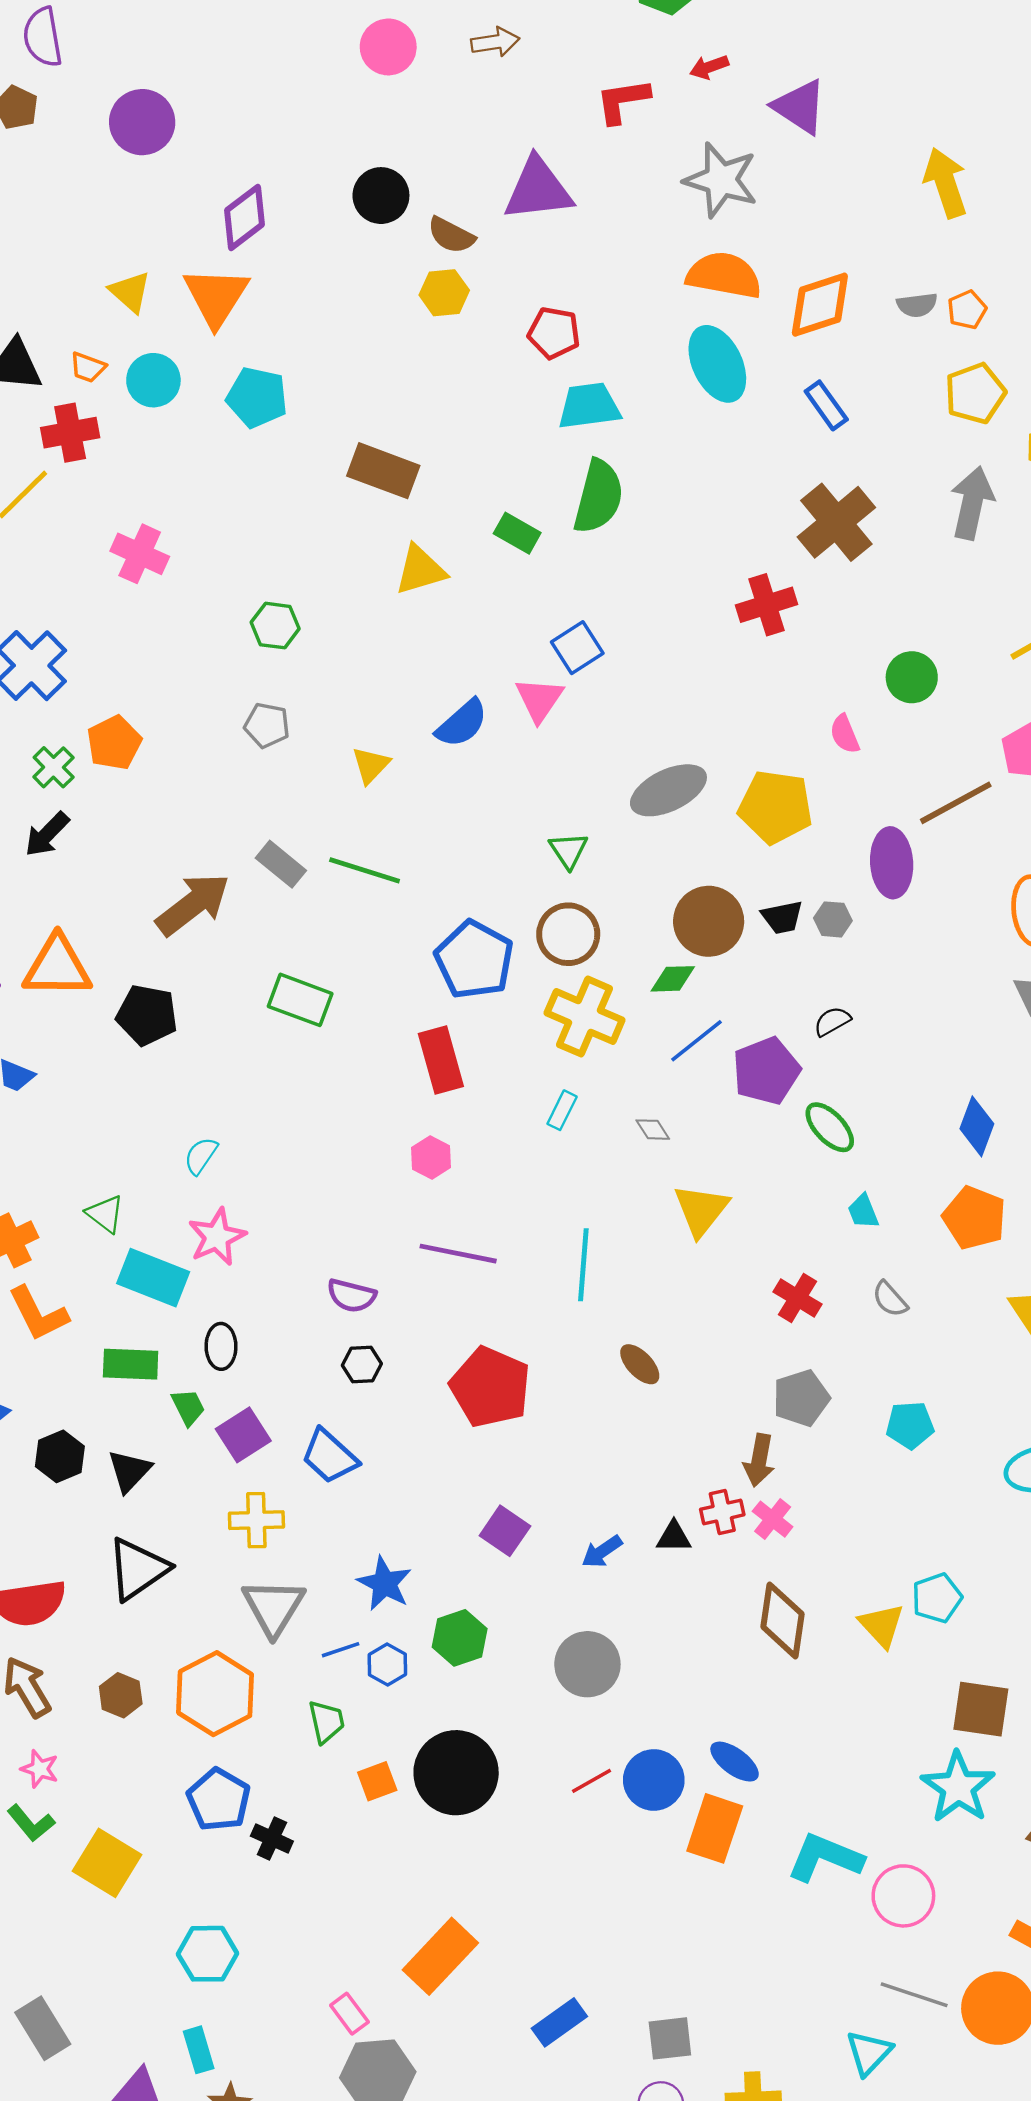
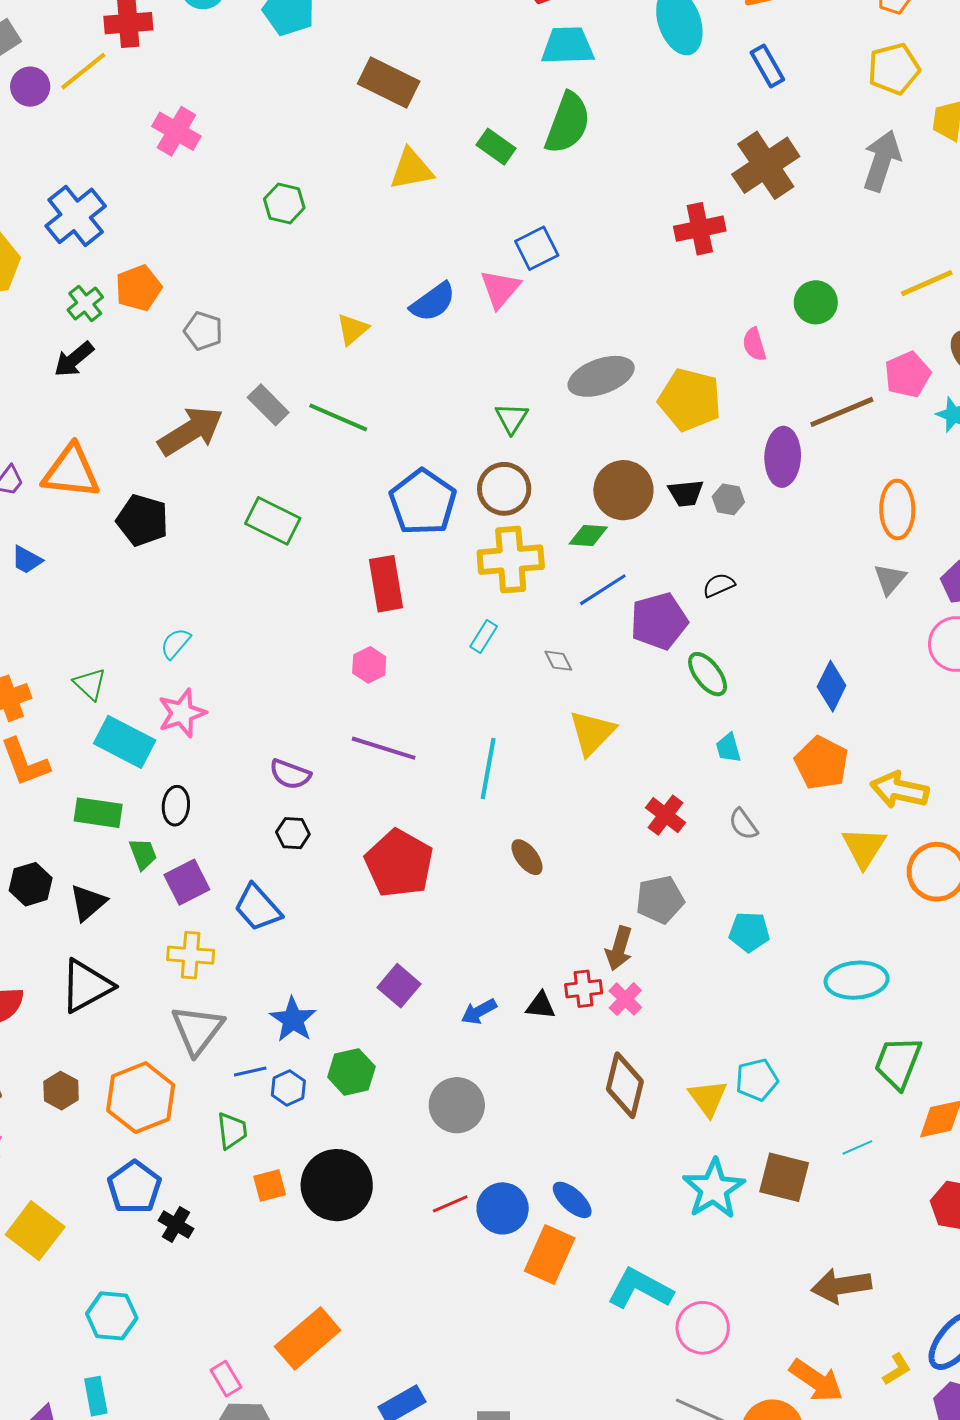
gray pentagon: (267, 725) -> (203, 331), moved
yellow cross: (585, 1017) -> (511, 560), turned -34
cyan star: (958, 1787) -> (714, 1189), moved

